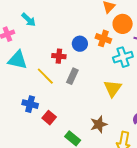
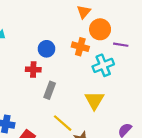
blue circle: (80, 44) -> (46, 49), moved
yellow line: (45, 76) -> (63, 123), moved

